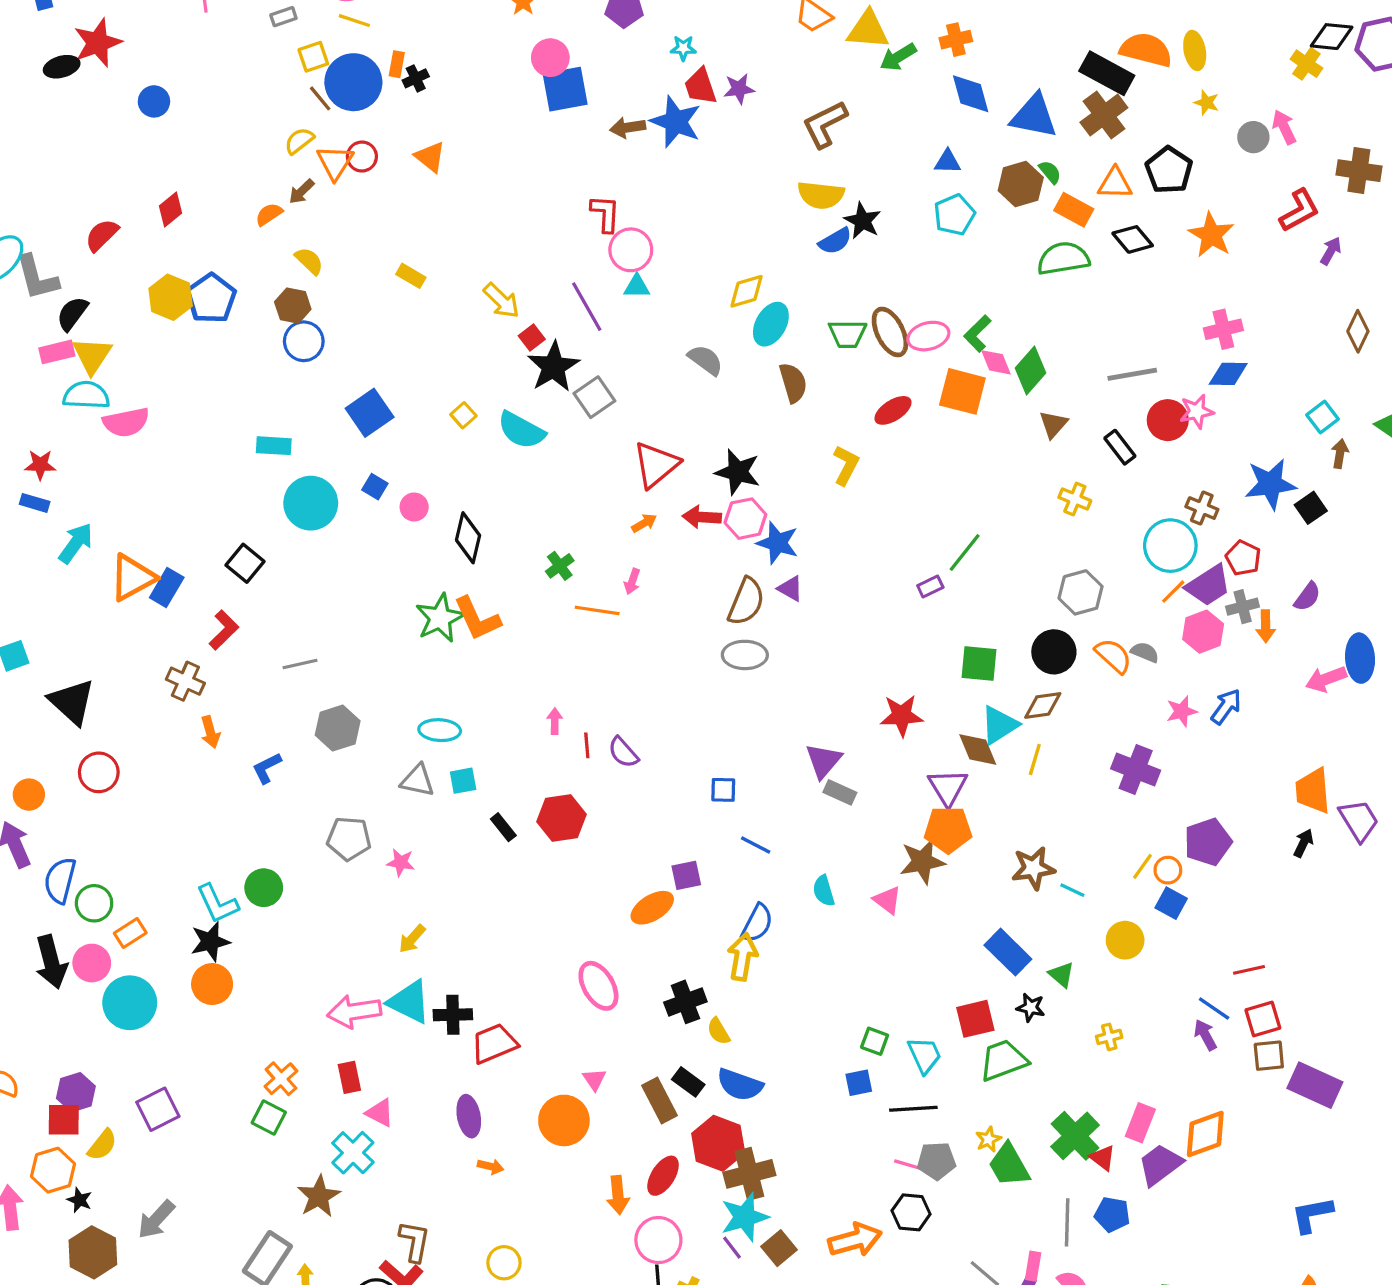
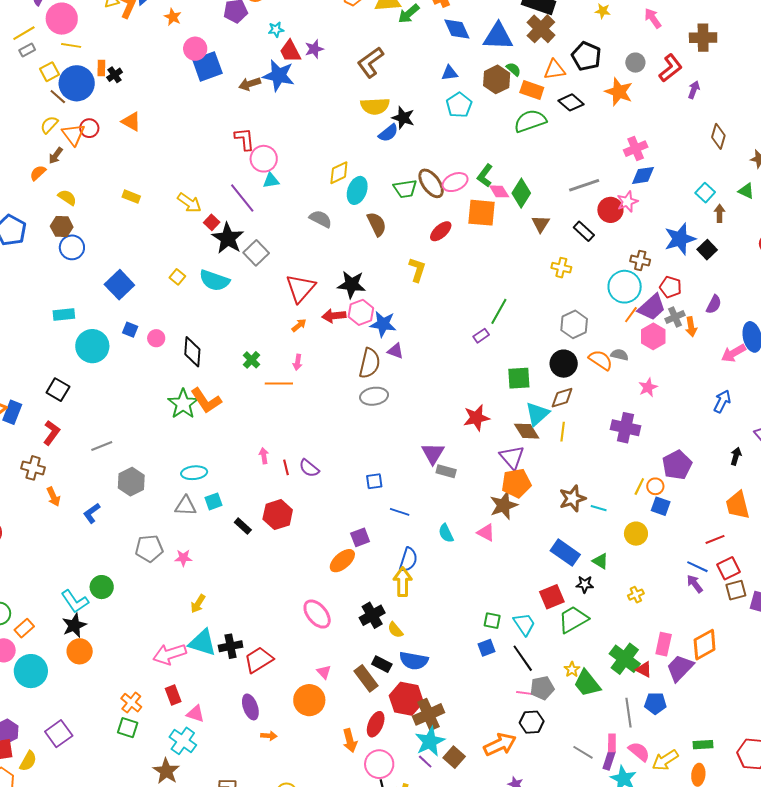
gray circle: (1253, 137) -> (635, 63), moved
blue arrow: (1226, 707) -> (722, 401), moved
orange trapezoid: (1313, 791) -> (738, 505), moved
black line: (913, 1109) -> (523, 658), turned 68

